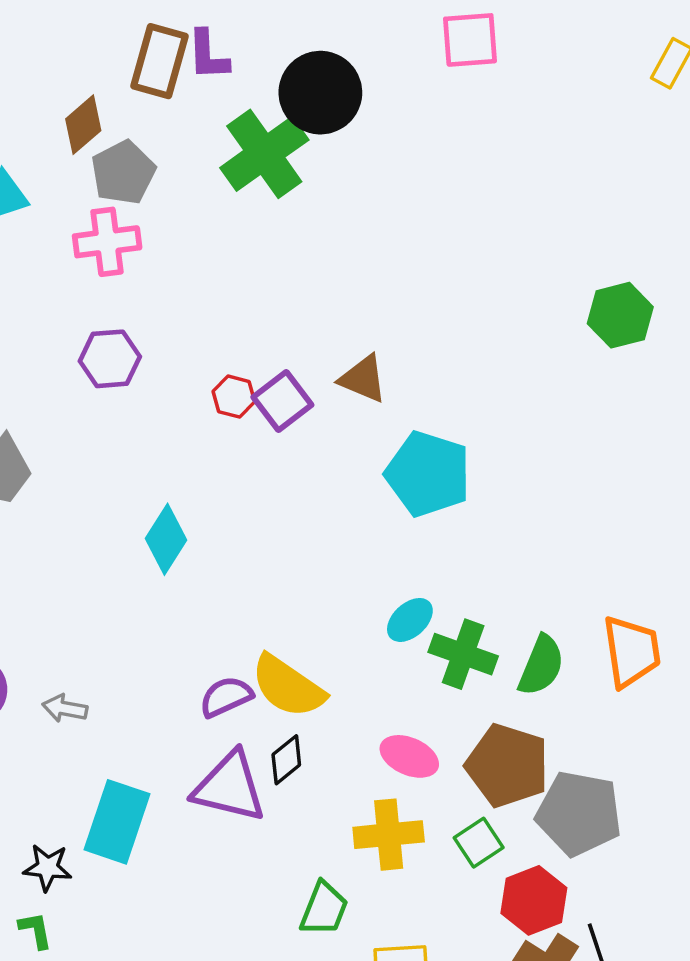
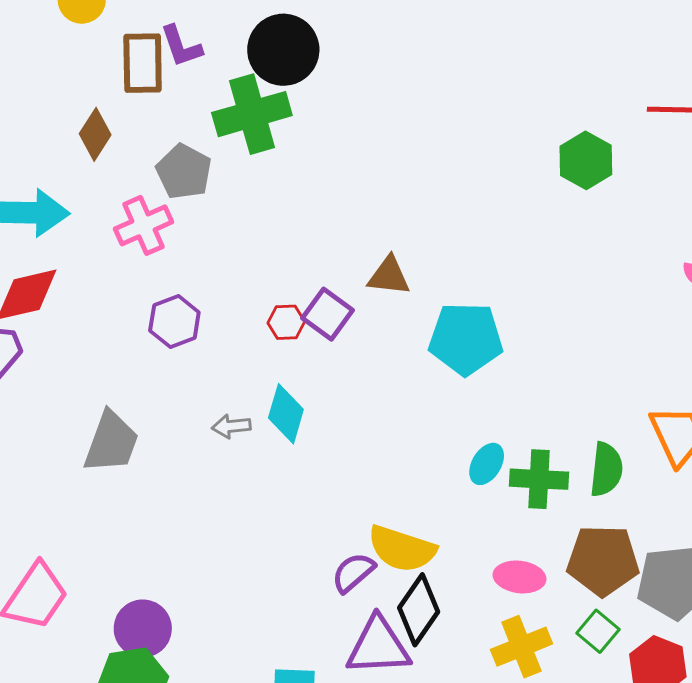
green cross: (264, 154) -> (252, 114), turned 36
gray pentagon: (123, 173) -> (184, 172), moved
cyan diamond: (166, 539) -> (286, 414), moved
gray arrow: (65, 708) -> (231, 426), moved
black diamond: (286, 760) -> (419, 610), size x1.6

